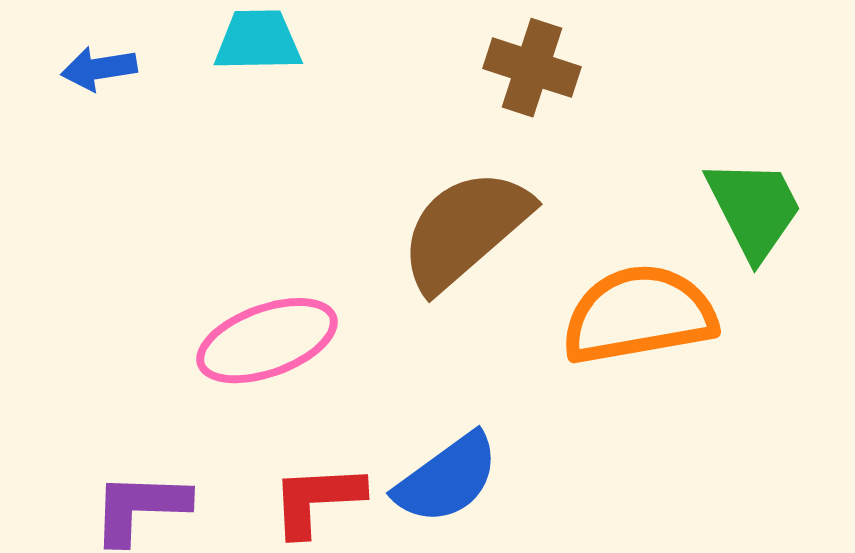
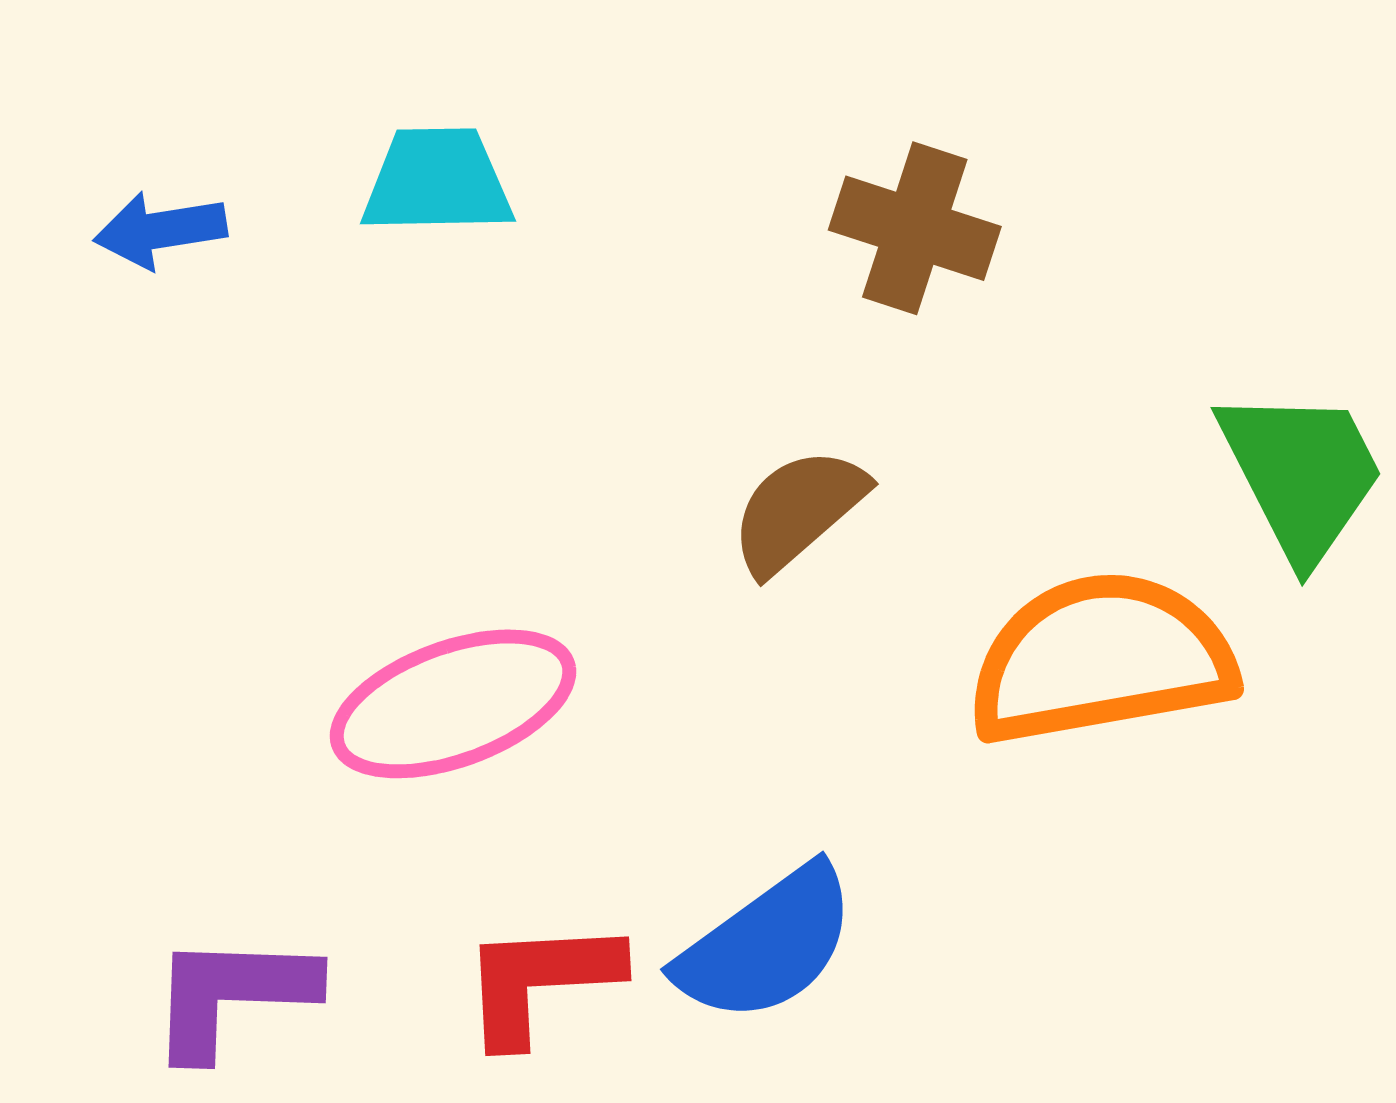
brown semicircle: (465, 230) -> (798, 511), size x0.6

